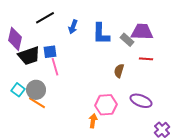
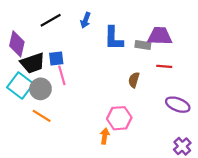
blue arrow: (73, 27) -> (86, 20), moved
gray rectangle: (127, 40) -> (143, 45), turned -32
cyan square: (18, 90) -> (20, 86), moved, size x1.6
gray circle: (36, 90) -> (40, 89), moved
purple ellipse: (141, 101) -> (178, 105), moved

